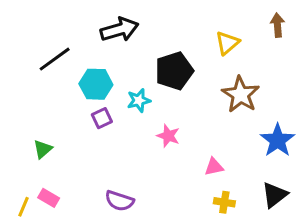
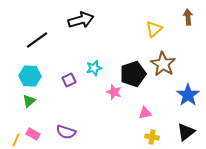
black pentagon: (174, 71) -> (133, 74), moved
cyan hexagon: (96, 84) -> (30, 76), moved
purple semicircle: (120, 201) -> (66, 132), moved

